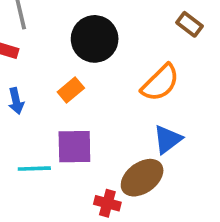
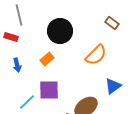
blue triangle: (168, 139) -> (113, 86), moved
cyan line: (34, 169) -> (27, 102), turned -42

